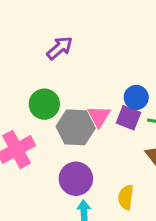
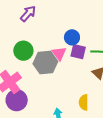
blue circle: (136, 97) -> (72, 37), moved
purple circle: (76, 179) -> (17, 100), moved

